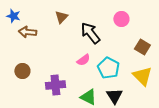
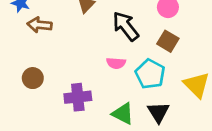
brown square: (142, 47) -> (168, 41), moved
pink semicircle: (83, 60) -> (116, 63), turned 40

